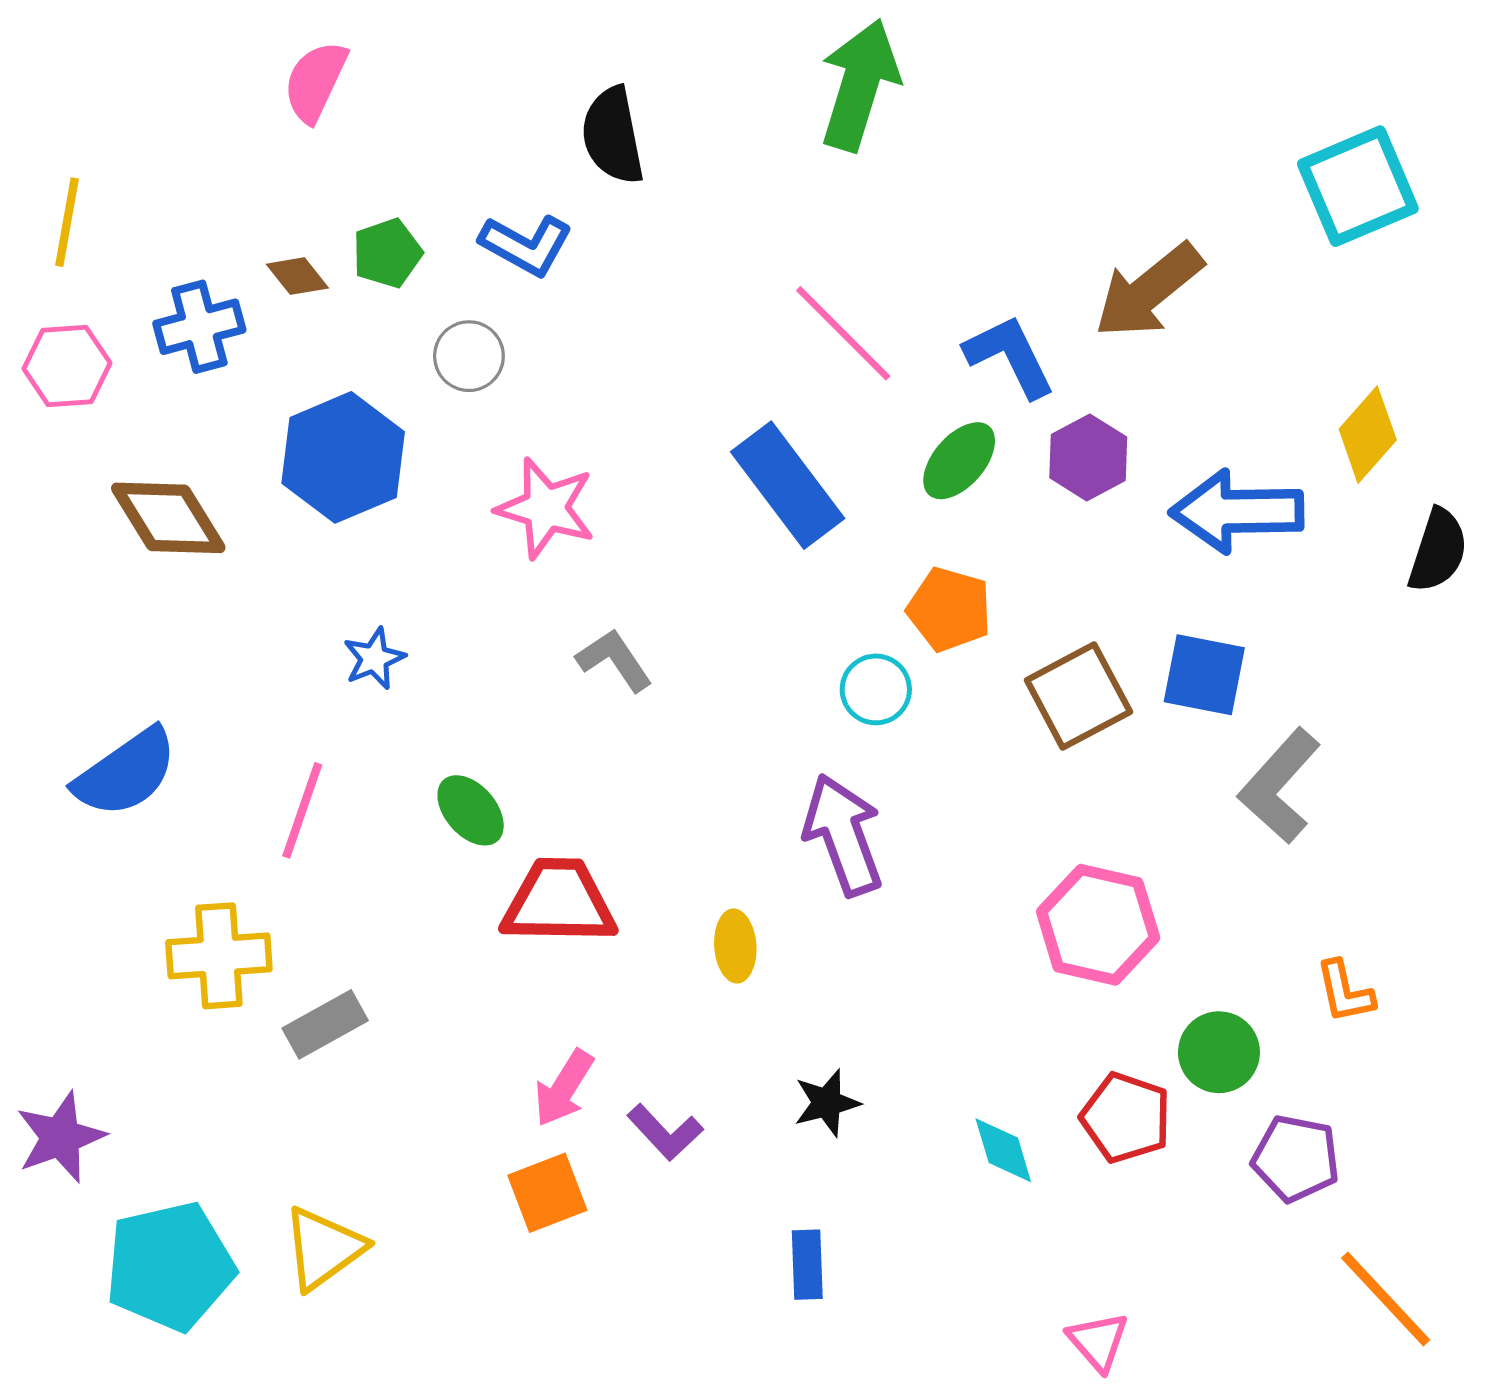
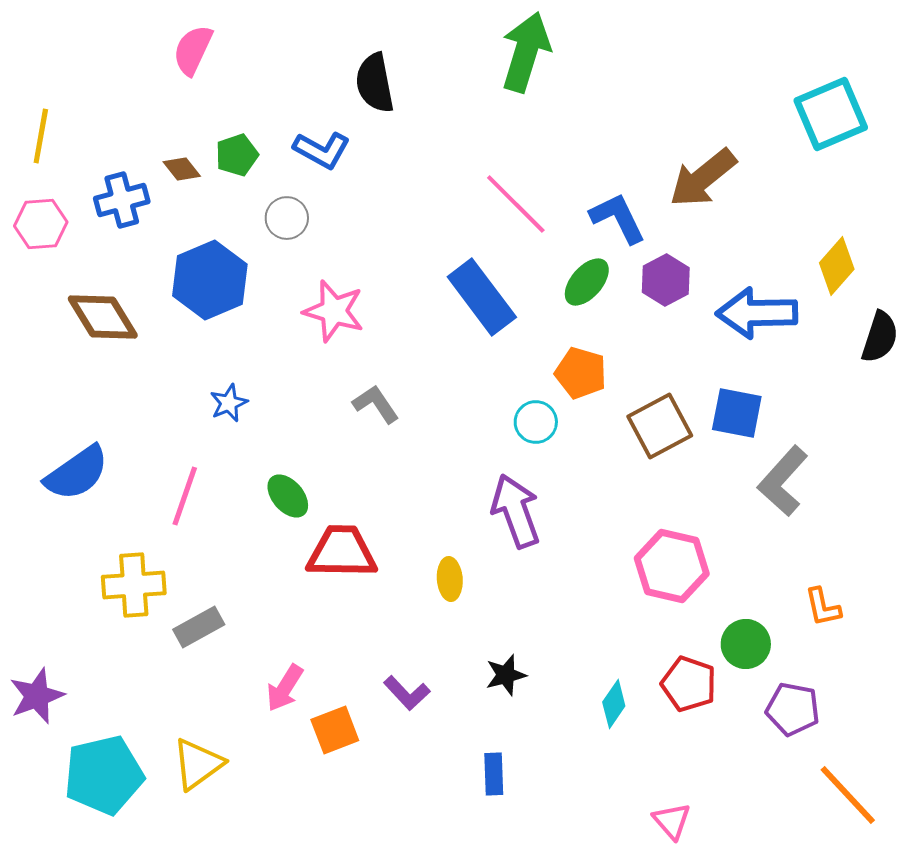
pink arrow: (564, 1088) -> (285, 688), moved
cyan diamond: (1003, 1150) -> (614, 704), turned 51

